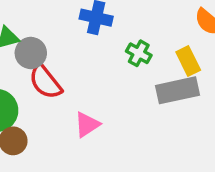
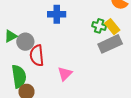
green cross: (139, 53) -> (99, 26), moved
red semicircle: (45, 82) -> (37, 56), turned 45

